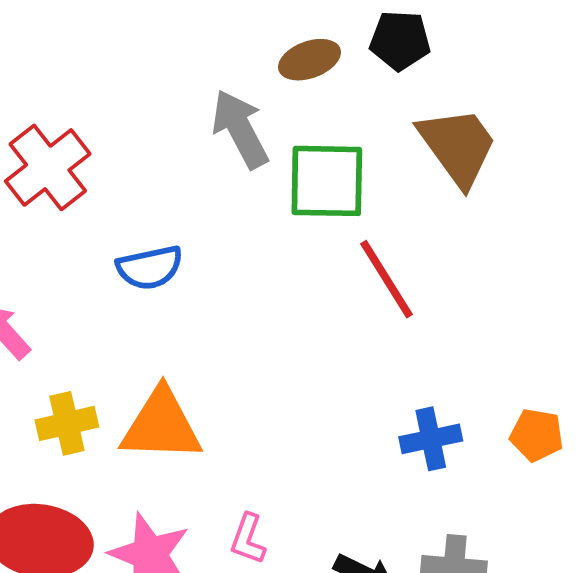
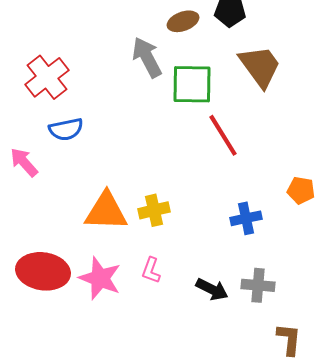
blue semicircle: (150, 268) -> (66, 129), moved
yellow cross: (67, 423) -> (154, 210), moved
orange pentagon: (537, 435) -> (301, 190), moved

